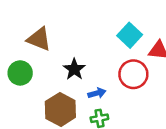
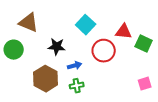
cyan square: (130, 35) -> (86, 25), moved
black star: (74, 69) -> (57, 47), turned -30

